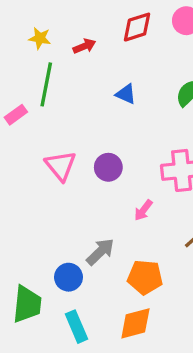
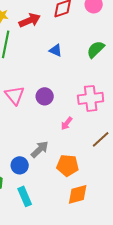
red arrow: (84, 46) -> (30, 20), size x1.5
orange diamond: (135, 323) -> (78, 194), moved

